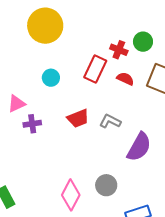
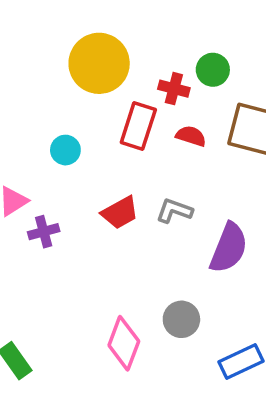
yellow circle: (45, 26) -> (99, 63), moved

